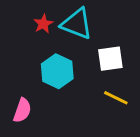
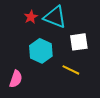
yellow line: (116, 98) -> (71, 70), moved

